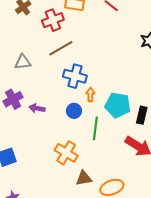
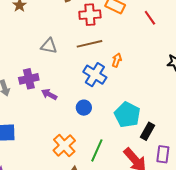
orange arrow: (90, 95) -> (117, 60), moved
green line: (95, 128) -> (97, 150), moved

